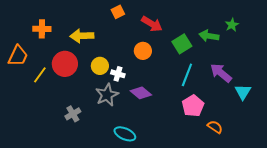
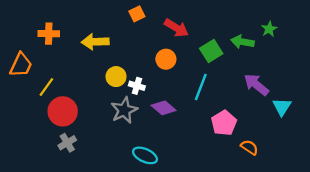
red circle: (65, 64) -> (63, 111), moved
cyan line: (187, 75) -> (201, 87), moved
gray cross: (73, 114) -> (67, 143), moved

